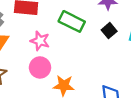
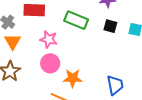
black square: (109, 31) -> (110, 26), turned -32

